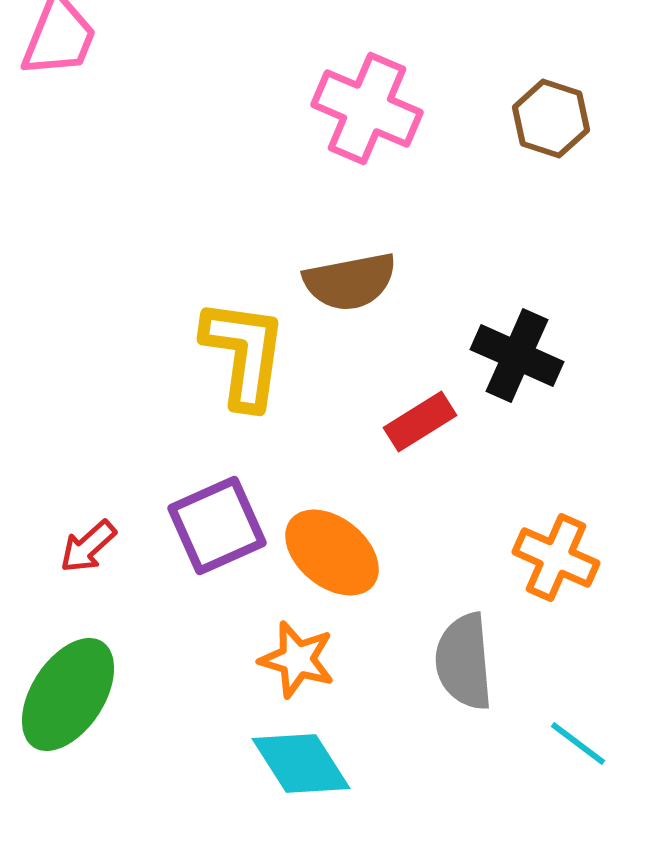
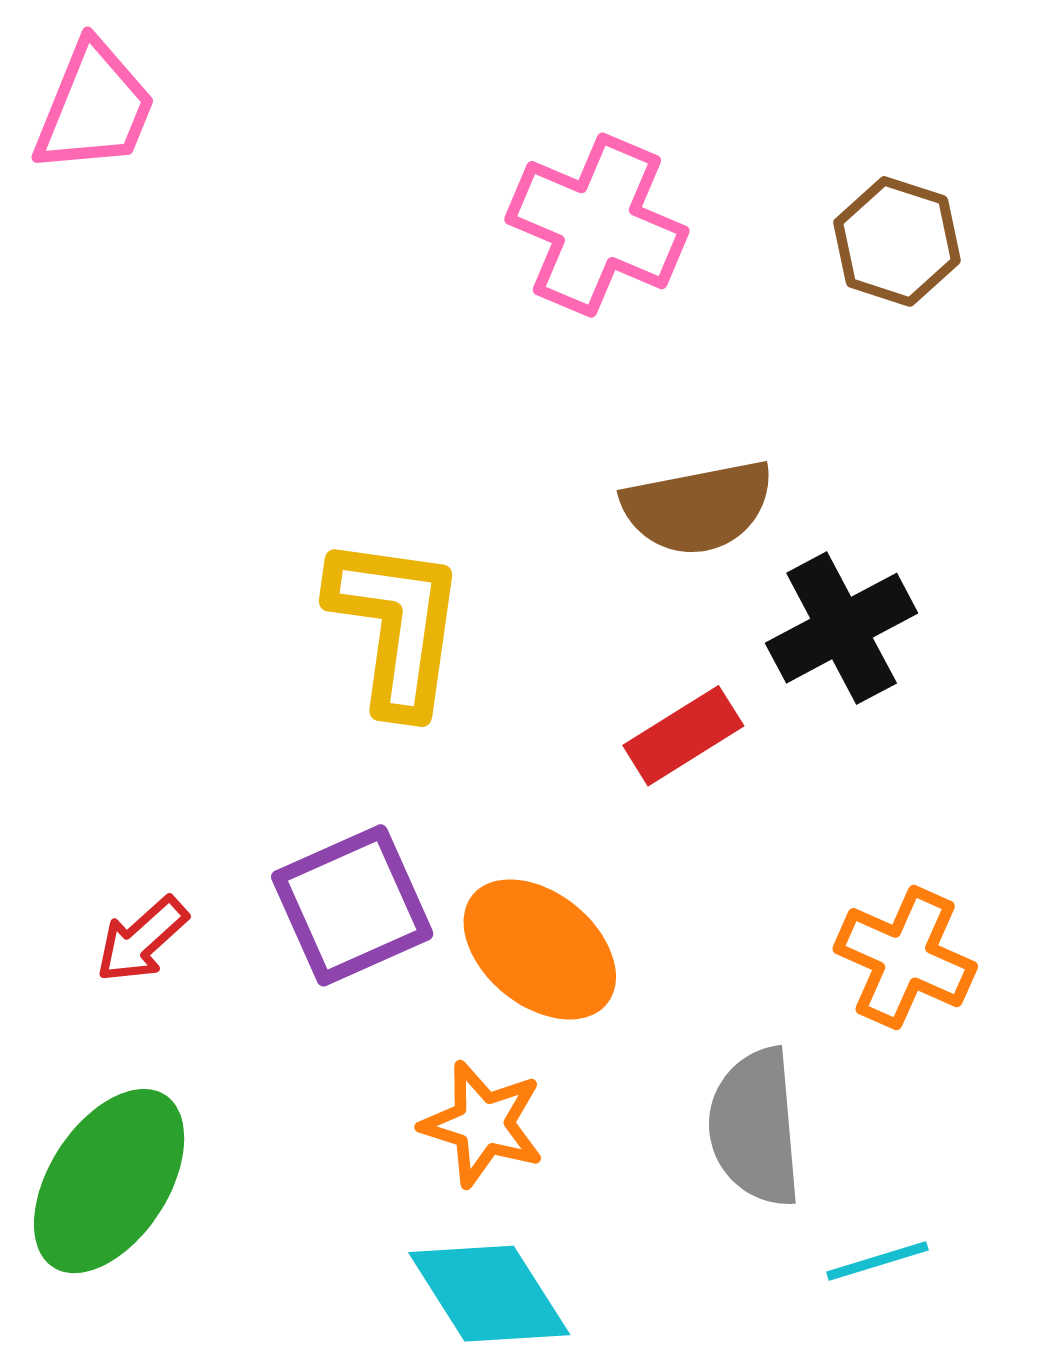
brown semicircle: (350, 282) -> (698, 507), moved
black cross: (517, 356) -> (842, 628), turned 38
cyan line: (578, 744) -> (877, 1261), moved, turned -54

